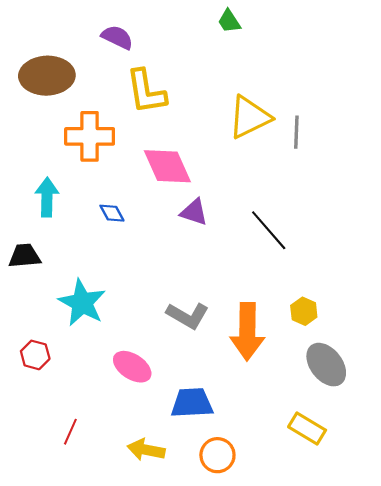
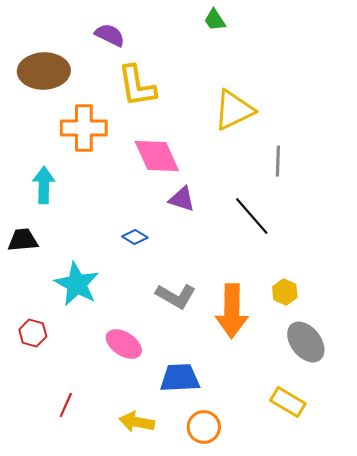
gray line: (296, 132) -> (278, 161), moved
blue diamond: (112, 213) -> (135, 237), moved, turned -30

